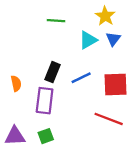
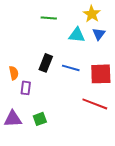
cyan triangle: (88, 40) -> (77, 35), turned 36
blue line: (81, 78) -> (71, 68), turned 42
purple rectangle: (45, 101) -> (26, 88), moved, size x0.6

